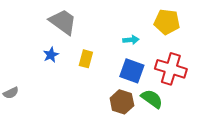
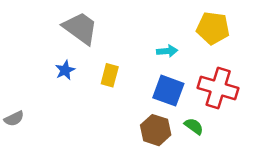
green semicircle: (152, 99) -> (194, 126), size x0.7

